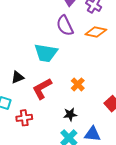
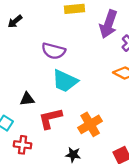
purple semicircle: (65, 26) -> (54, 51), moved, turned -65
orange cross: (78, 84) -> (90, 124), size x1.5

